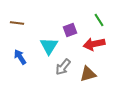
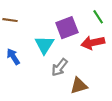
purple square: (70, 30) -> (67, 28), size x1.5
brown triangle: (88, 74) -> (79, 86), moved

